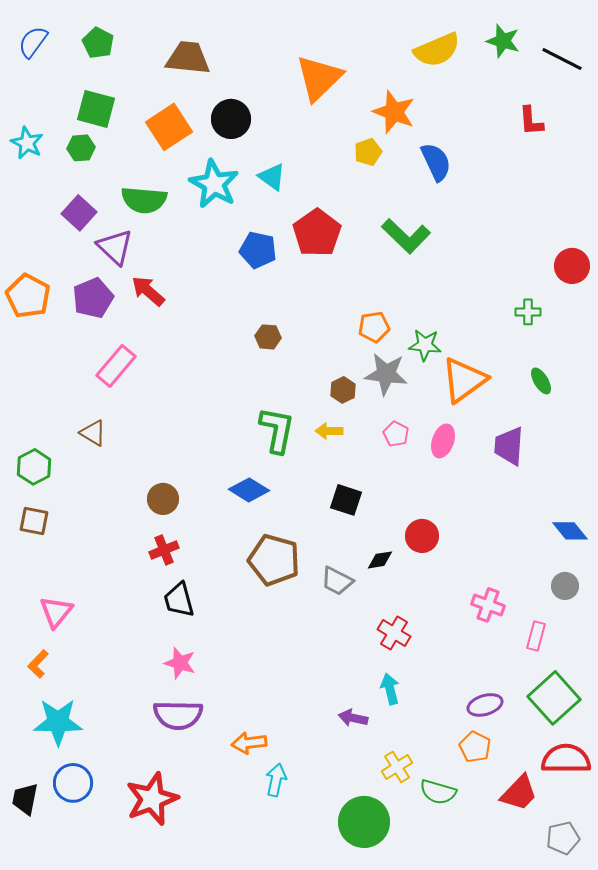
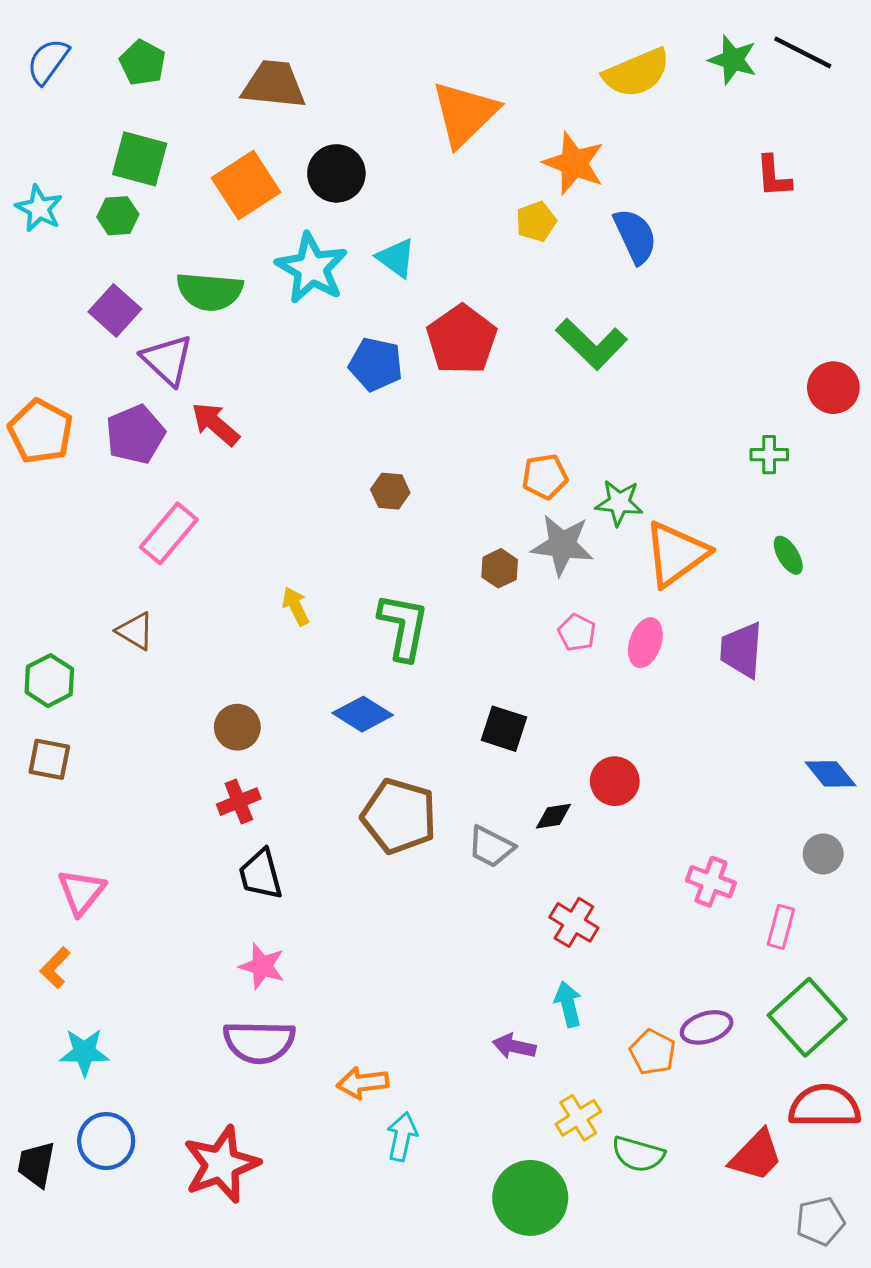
black line: (562, 59) -> (803, 52), moved
yellow arrow: (329, 431) -> (296, 606), moved, turned 64
cyan star: (58, 722) -> (84, 1052), size x0.7
orange pentagon: (475, 747) -> (653, 1052), moved

